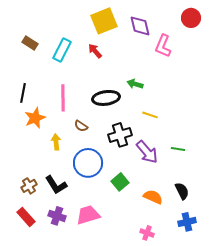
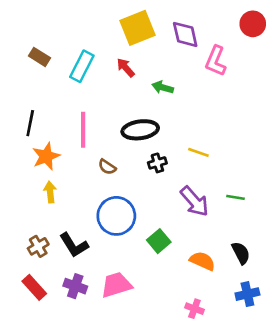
green arrow: (135, 84) -> (163, 87), moved
black cross: (120, 135) -> (157, 163), moved, size x0.6
yellow arrow: (56, 142) -> (50, 192), moved

